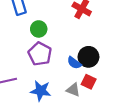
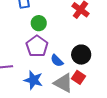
blue semicircle: (74, 63) -> (57, 61), moved
gray triangle: (73, 90) -> (63, 83), size x1.5

